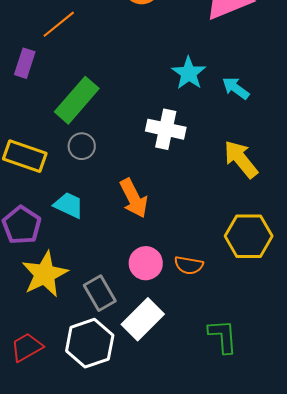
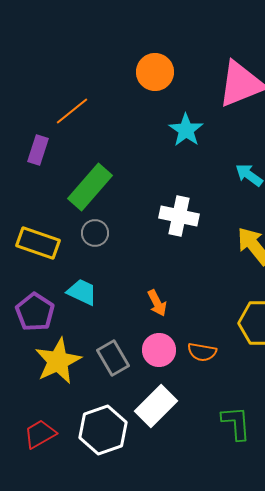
cyan star: (189, 73) -> (186, 130), moved
orange arrow: (134, 198) -> (157, 303), moved, size x0.7
gray rectangle: (100, 293) -> (113, 358), moved

